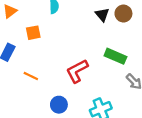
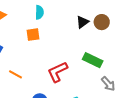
black triangle: (102, 15) -> (82, 22), turned 32
orange square: (33, 33) -> (33, 35), moved

